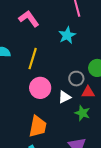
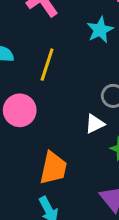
pink circle: (40, 88) -> (20, 110), moved

